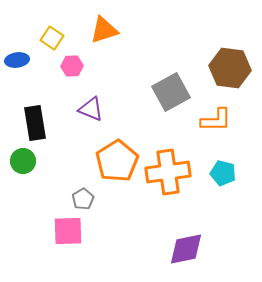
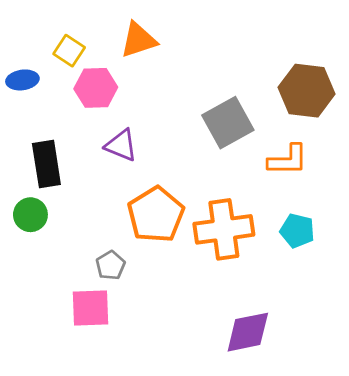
pink hexagon: (72, 66) -> (96, 88), size x1.4

